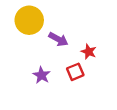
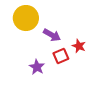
red square: (75, 72) -> (61, 56), moved

